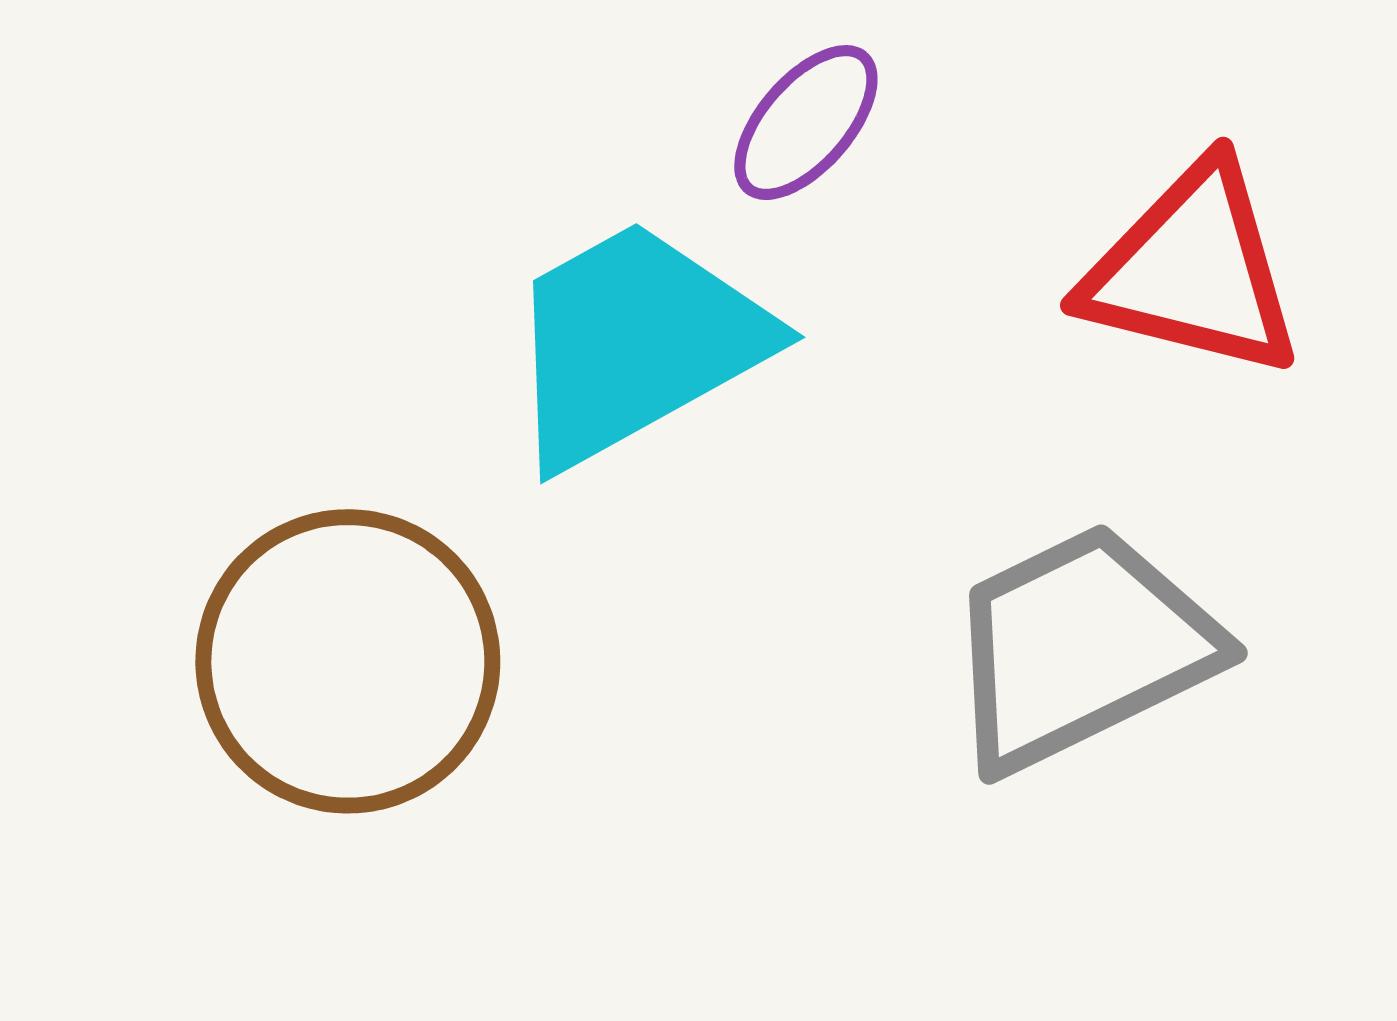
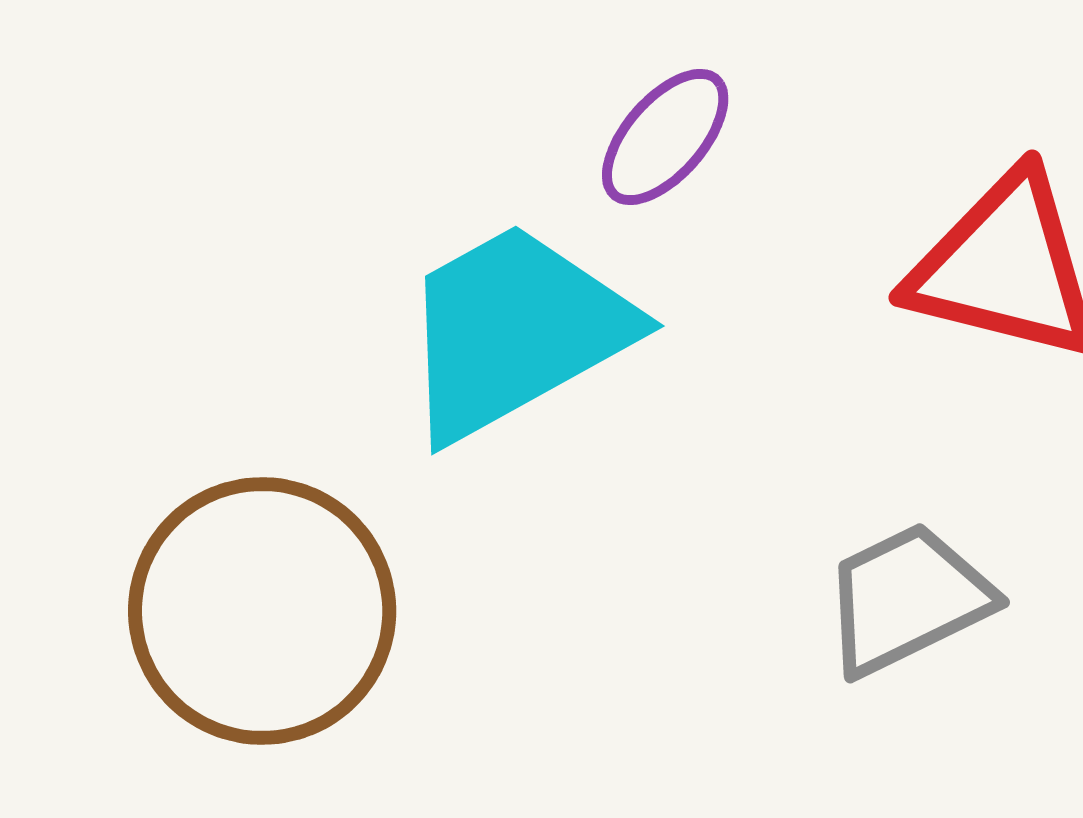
gray trapezoid: (1081, 648) -> (907, 599), size x0.7

